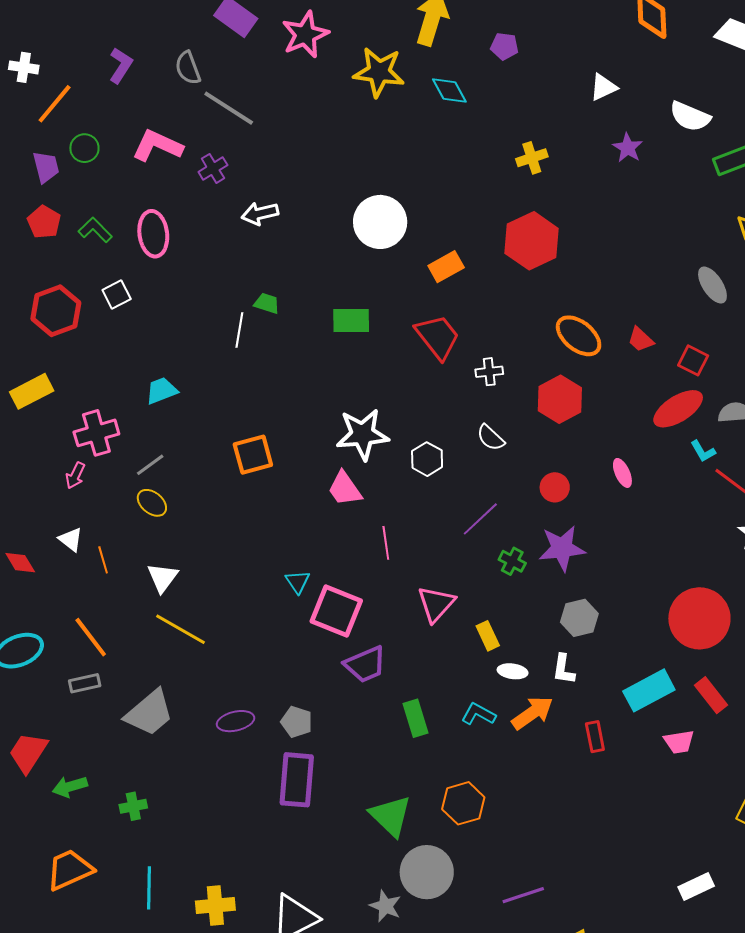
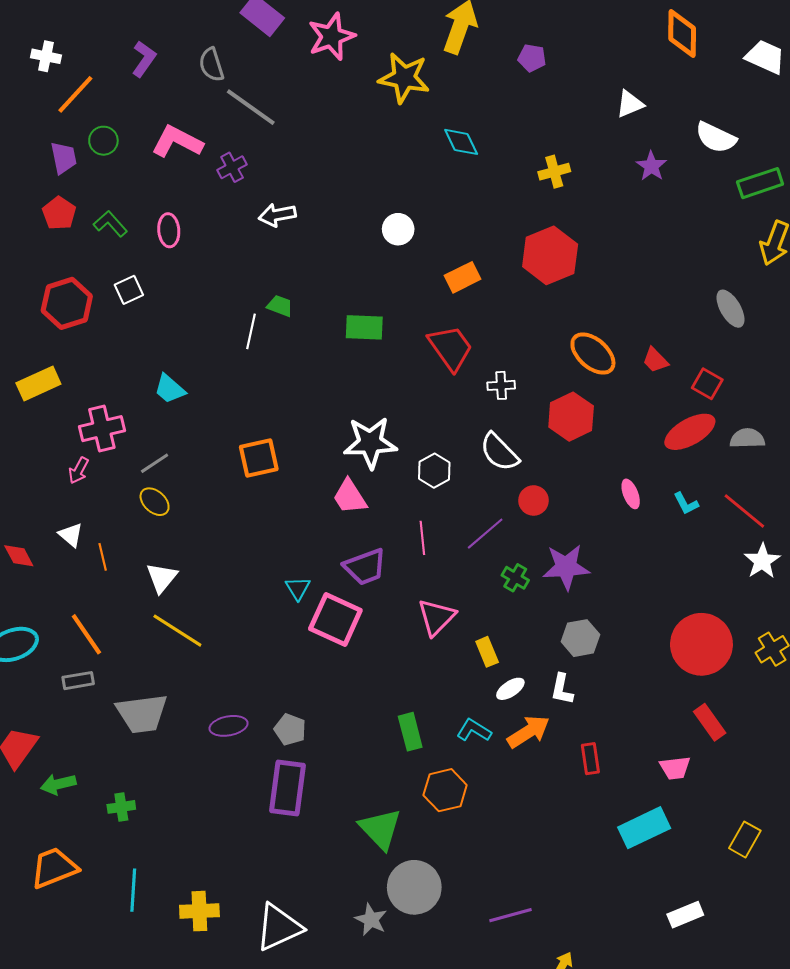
cyan diamond: (449, 90) -> (461, 142), moved
white circle: (380, 222) -> (398, 229), size x0.6
pink ellipse: (153, 234) -> (169, 230), size x0.7
cyan trapezoid: (162, 391) -> (170, 389), turned -120
white semicircle: (491, 438) -> (499, 452), size x1.4
cyan L-shape: (703, 451) -> (686, 503), moved
red circle: (555, 487) -> (533, 500), moved
pink line: (386, 543) -> (422, 538), moved
purple trapezoid: (365, 664) -> (365, 567), moved
white ellipse: (513, 671) -> (510, 689), turned -44
cyan rectangle: (649, 690) -> (644, 828), moved
gray trapezoid: (149, 713) -> (142, 714), turned 30
orange hexagon: (463, 803) -> (445, 790), moved

